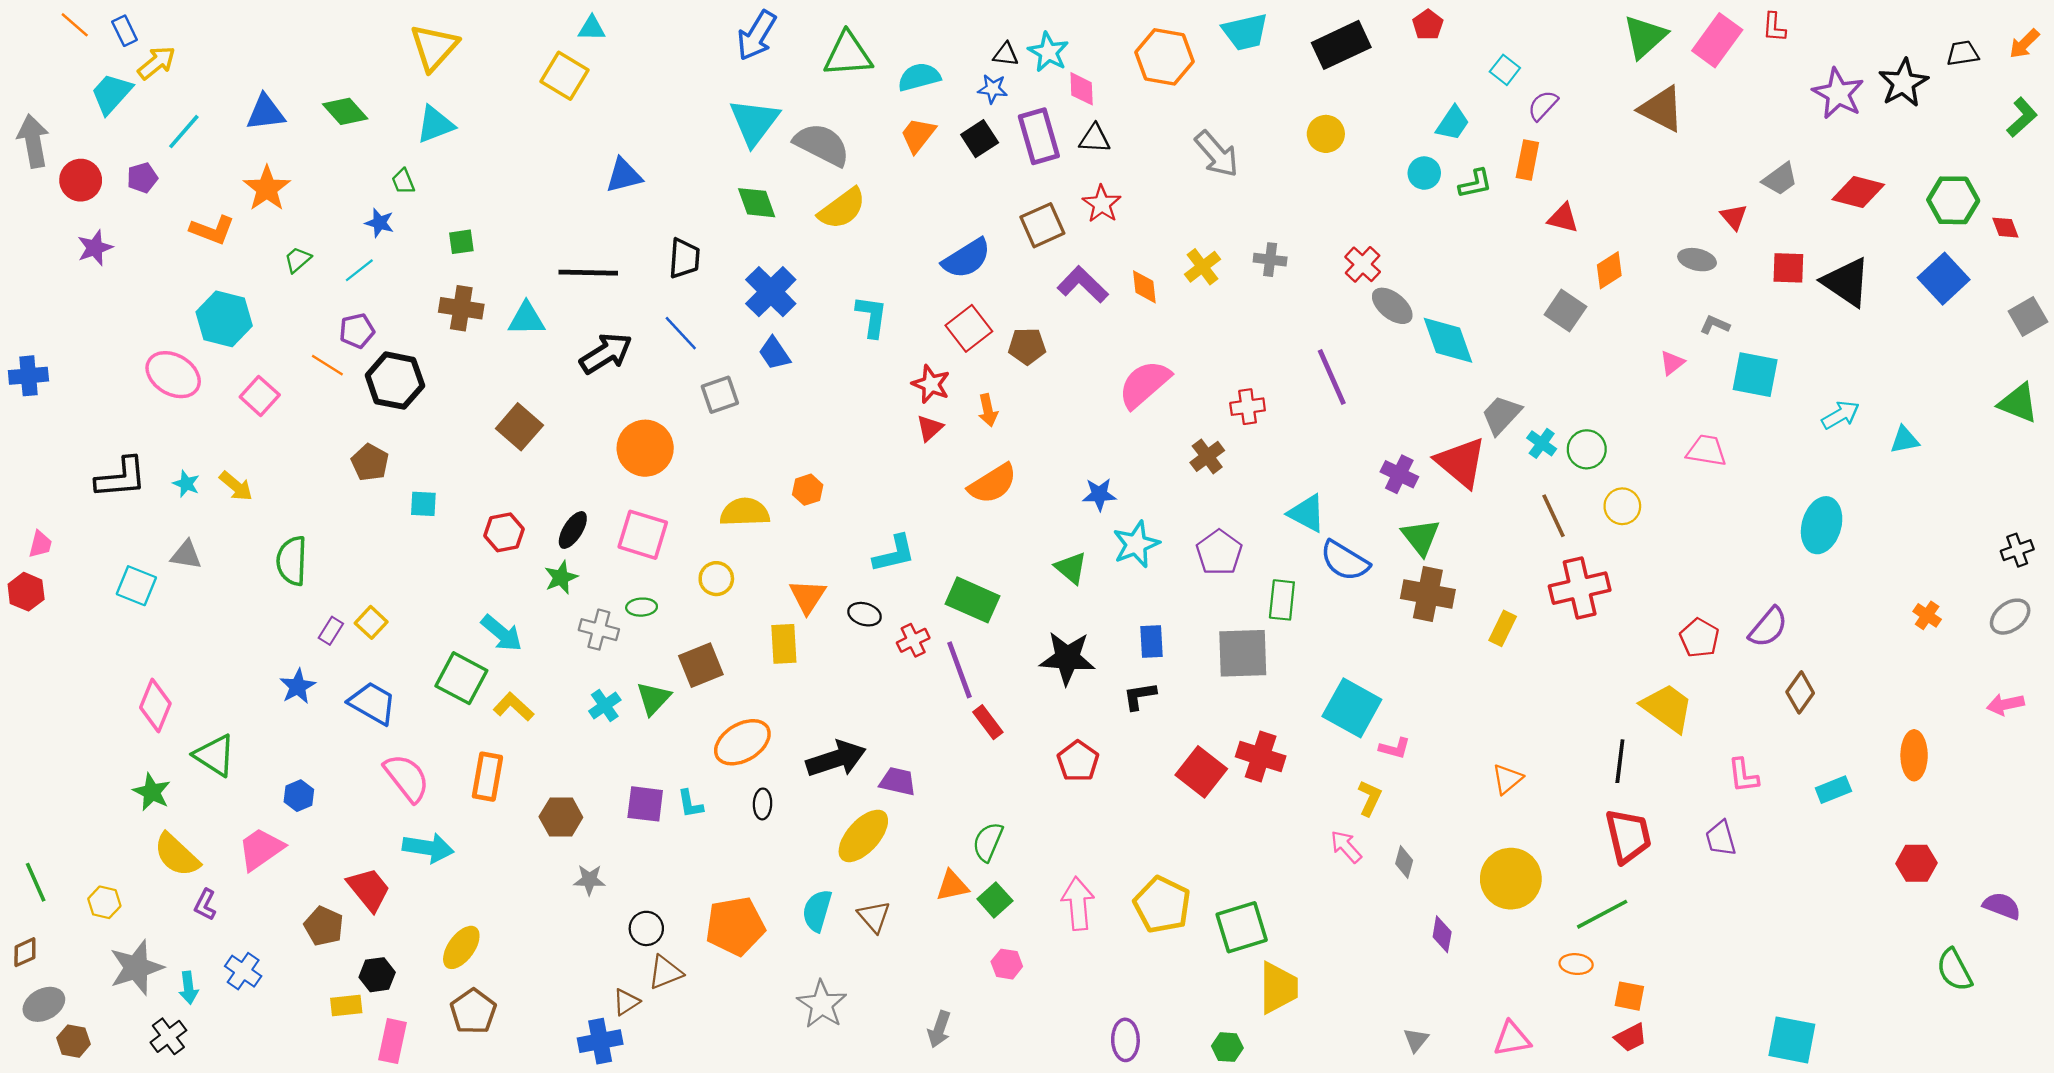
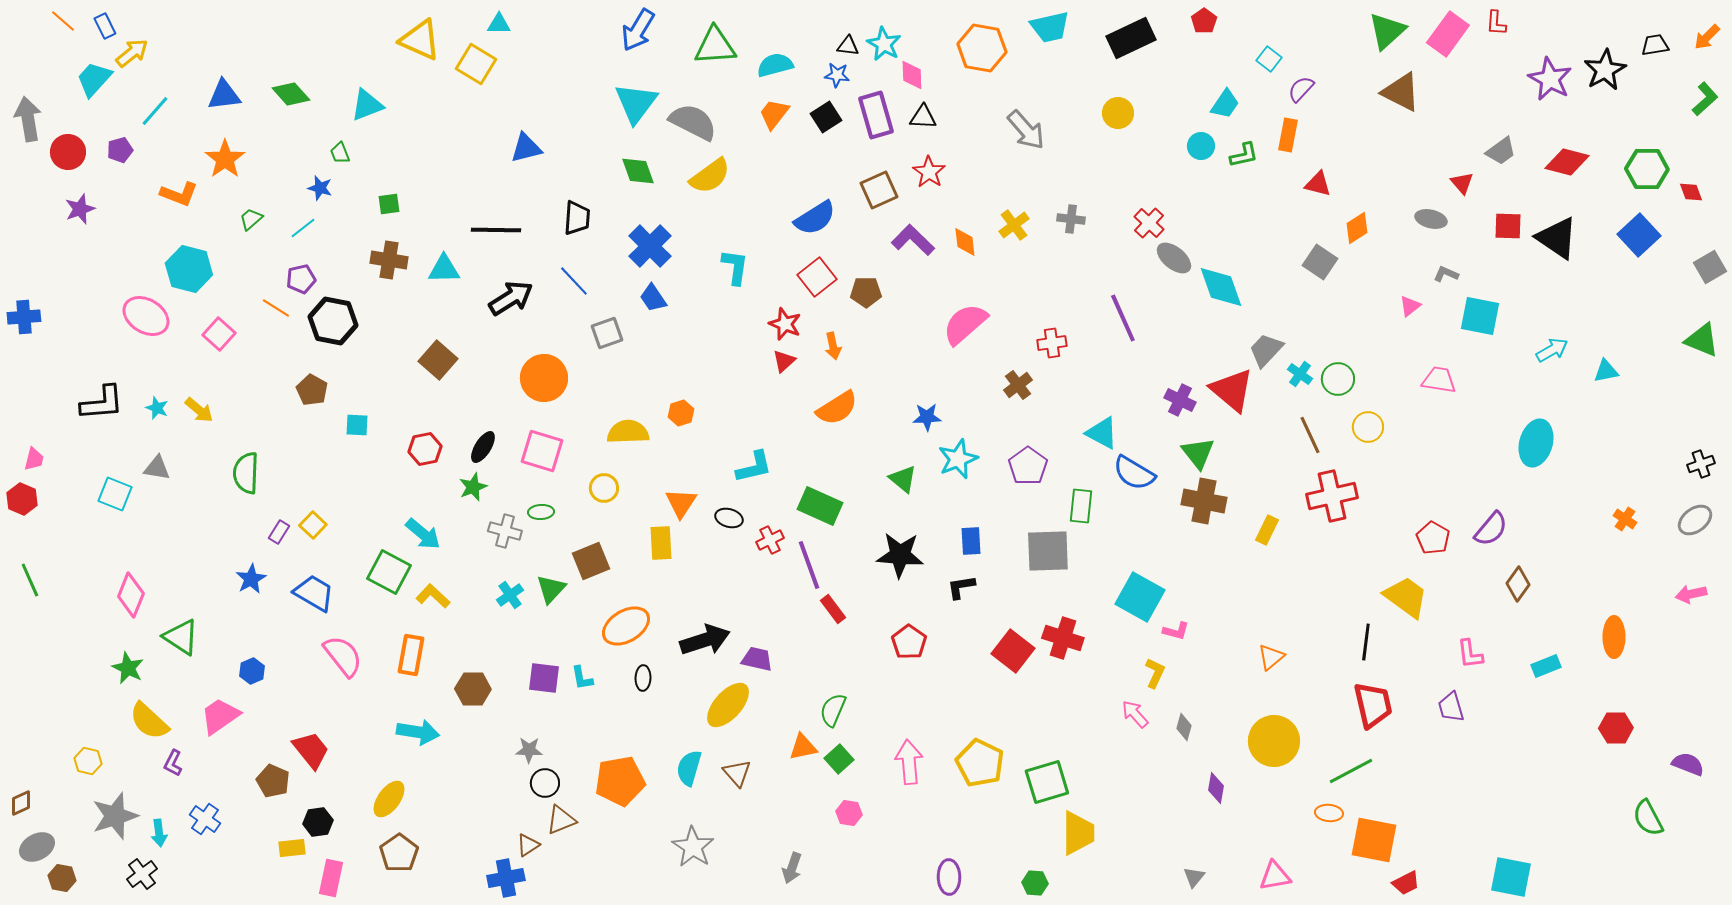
yellow triangle: (434, 47) -> (420, 40), moved, turned -48
cyan arrow: (428, 848) -> (418, 732), moved
gray star: (589, 880) -> (529, 750), moved
green line: (36, 882) -> (30, 580), moved
orange square: (1629, 996) -> (1374, 840), size x1.8
red trapezoid: (1631, 1038) -> (1406, 883), moved

